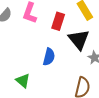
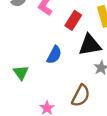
black triangle: (79, 40) -> (90, 45), turned 45

